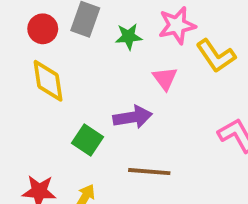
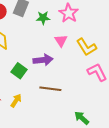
pink star: (177, 25) -> (69, 13), turned -30
yellow L-shape: (216, 56) -> (87, 47), moved

